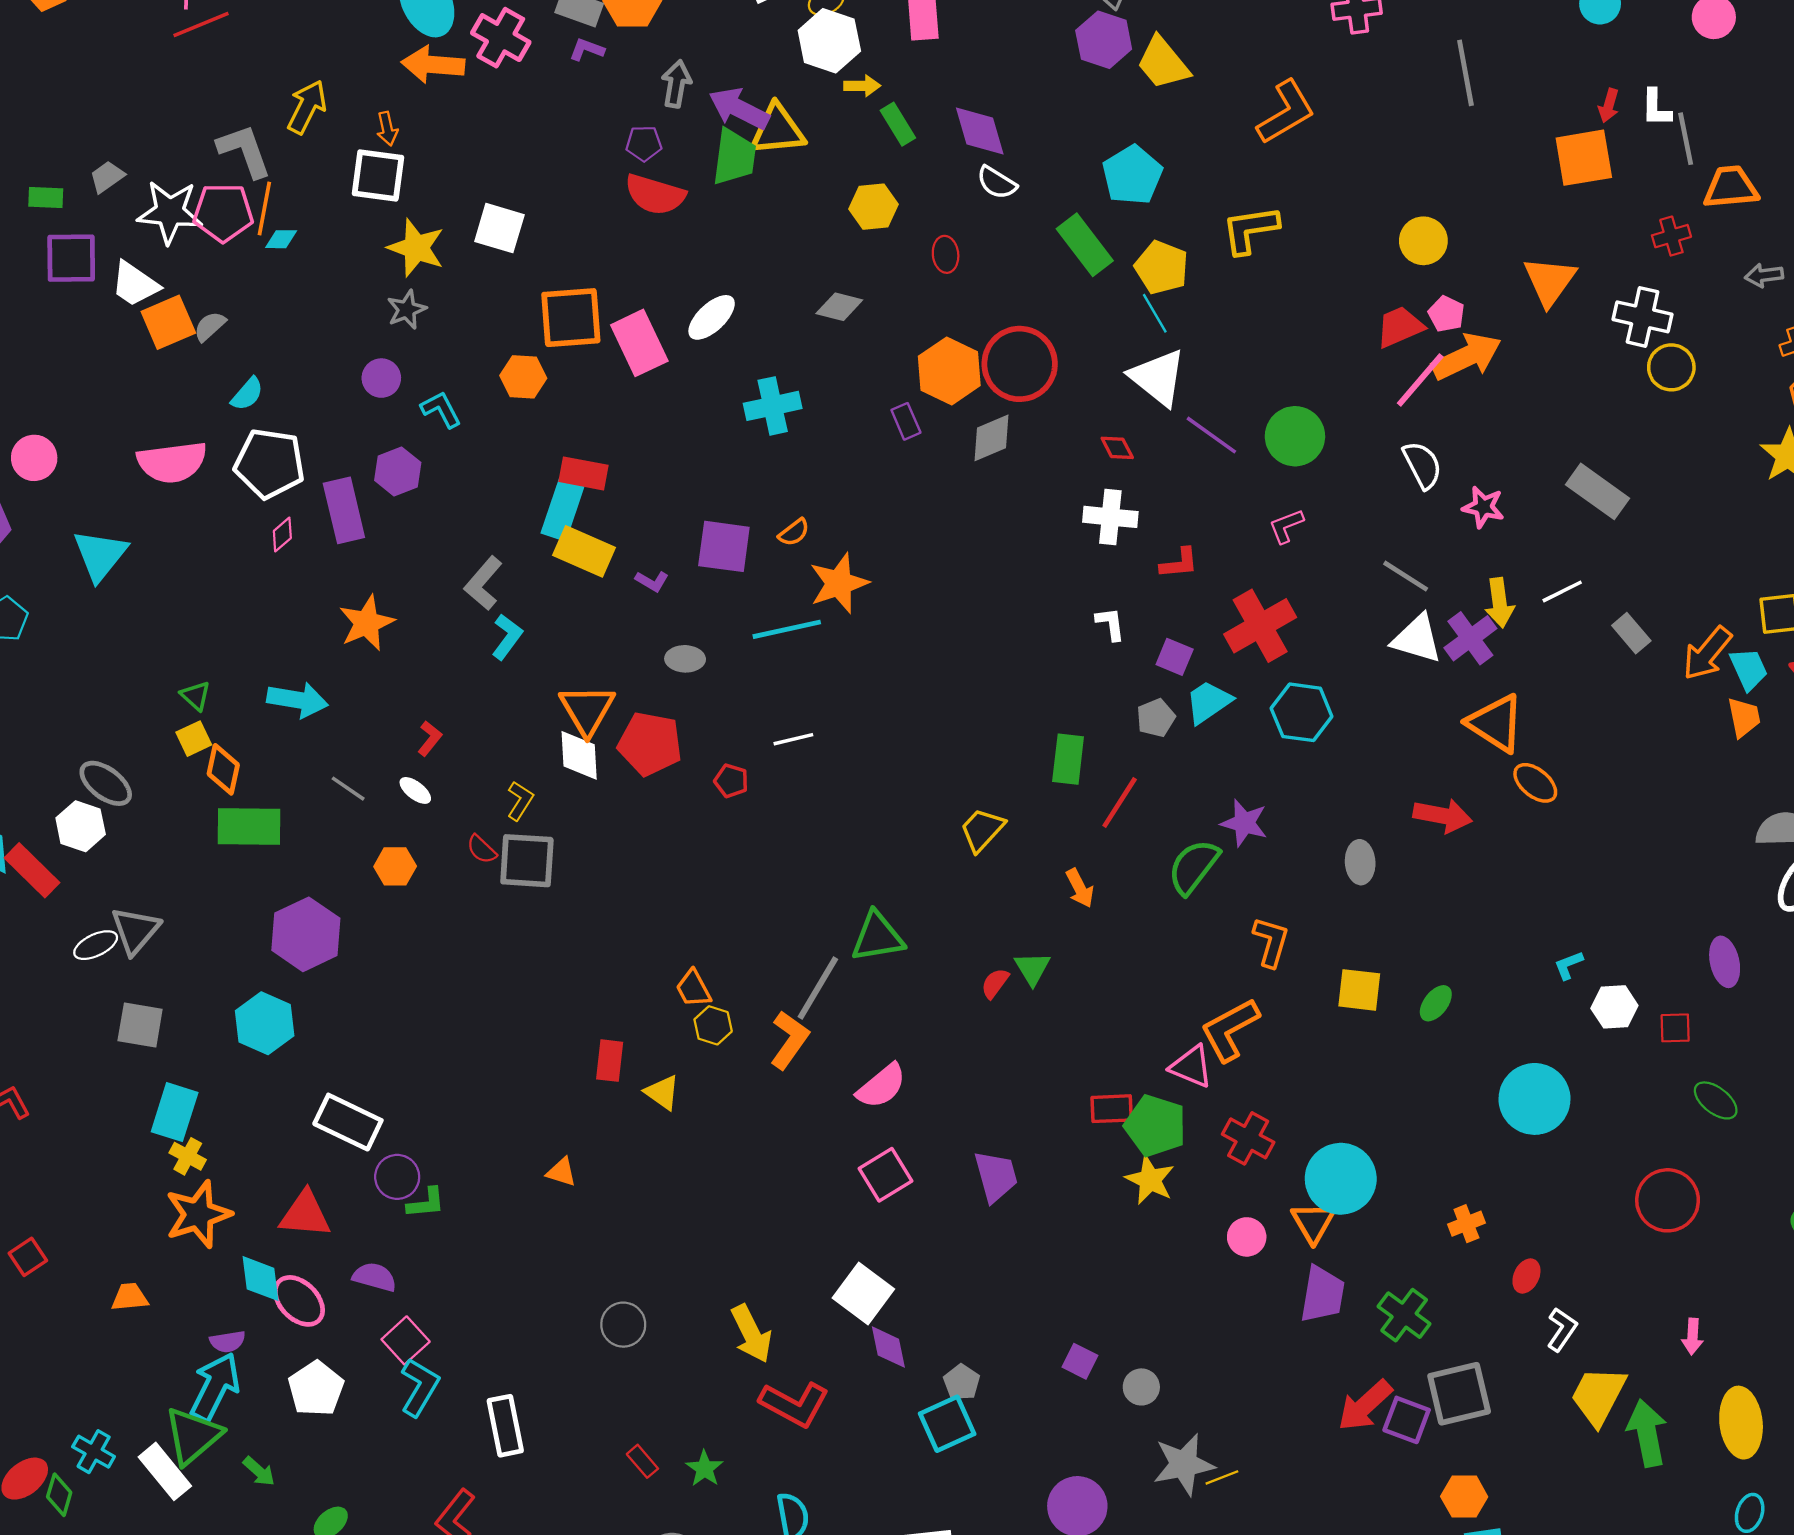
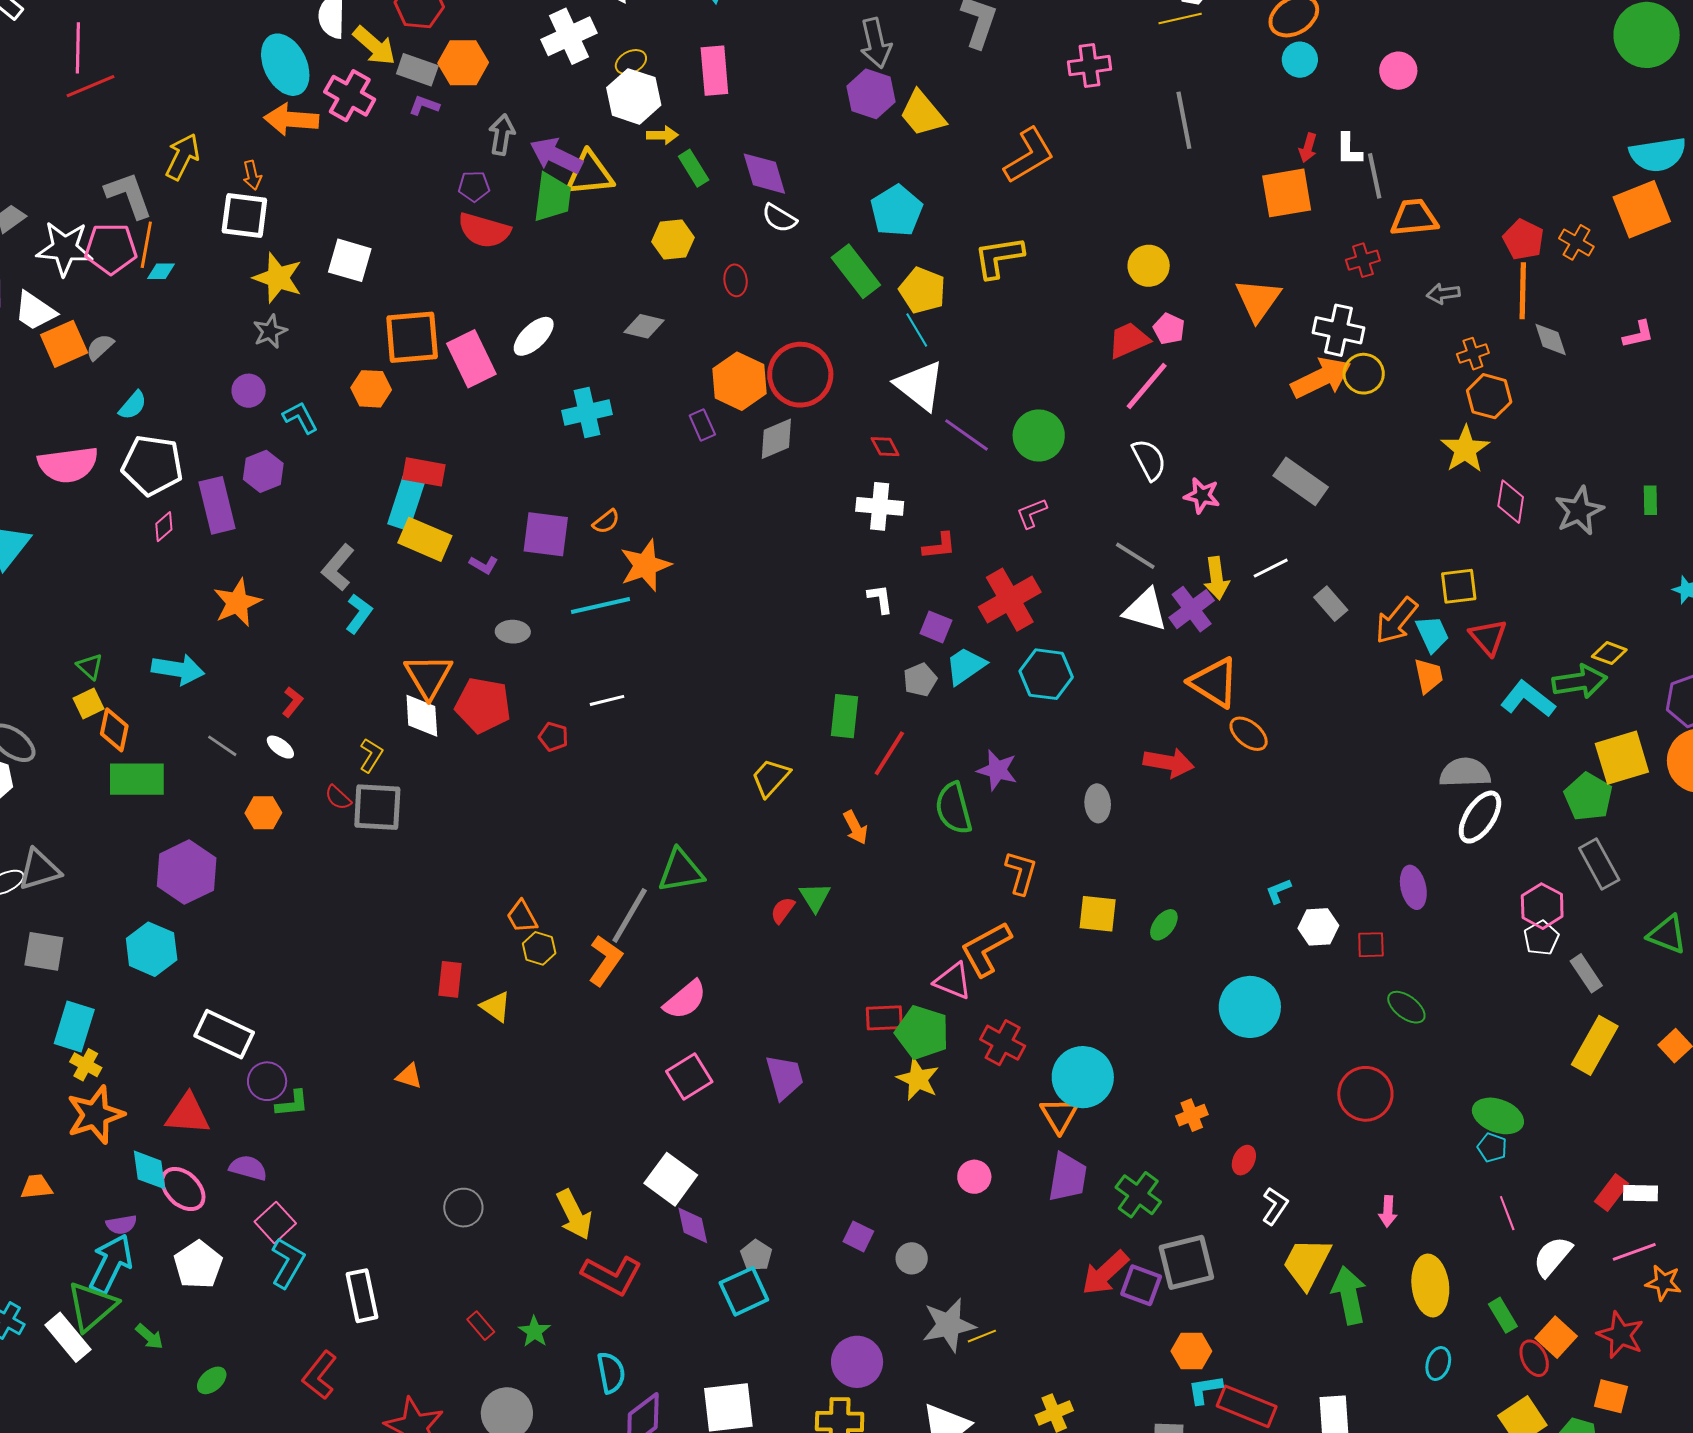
orange arrow: (1467, 357) -> (1321, 378), moved
green semicircle: (1193, 867) -> (954, 808), turned -52
gray triangle: (135, 930) -> (39, 870), turned 33
pink circle: (1247, 1237) -> (974, 1177), moved

